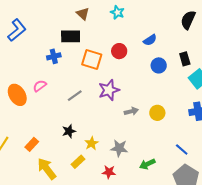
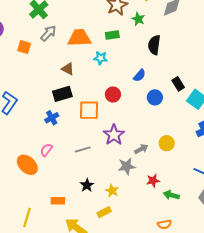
black semicircle: (188, 20) -> (154, 45), moved
gray line: (75, 96) -> (83, 150), turned 35
orange rectangle: (32, 144) -> (58, 201), moved, turned 64
gray star: (119, 148) -> (127, 166), moved
yellow rectangle: (78, 162) -> (104, 212), turned 32
green arrow: (147, 164) -> (171, 195), turned 56
red star: (109, 172) -> (153, 181), moved

